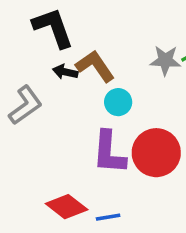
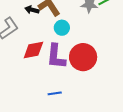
red diamond: (67, 207) -> (33, 50), moved, turned -50

